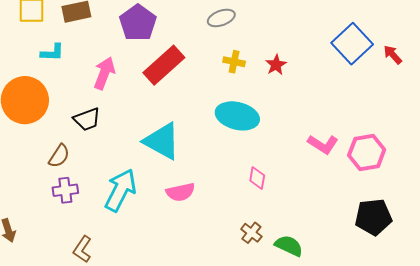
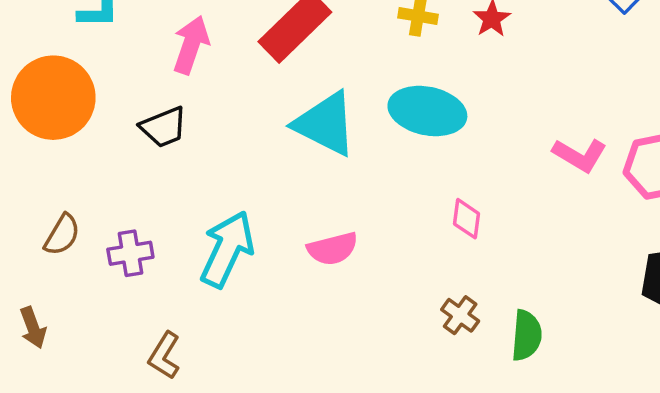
cyan triangle: (162, 141) -> (325, 124), moved
brown semicircle: (59, 156) -> (62, 235), moved
green semicircle: (289, 246) -> (527, 335), turned 72

